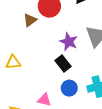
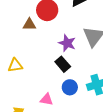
brown triangle: (30, 20) -> (29, 24), turned 40

